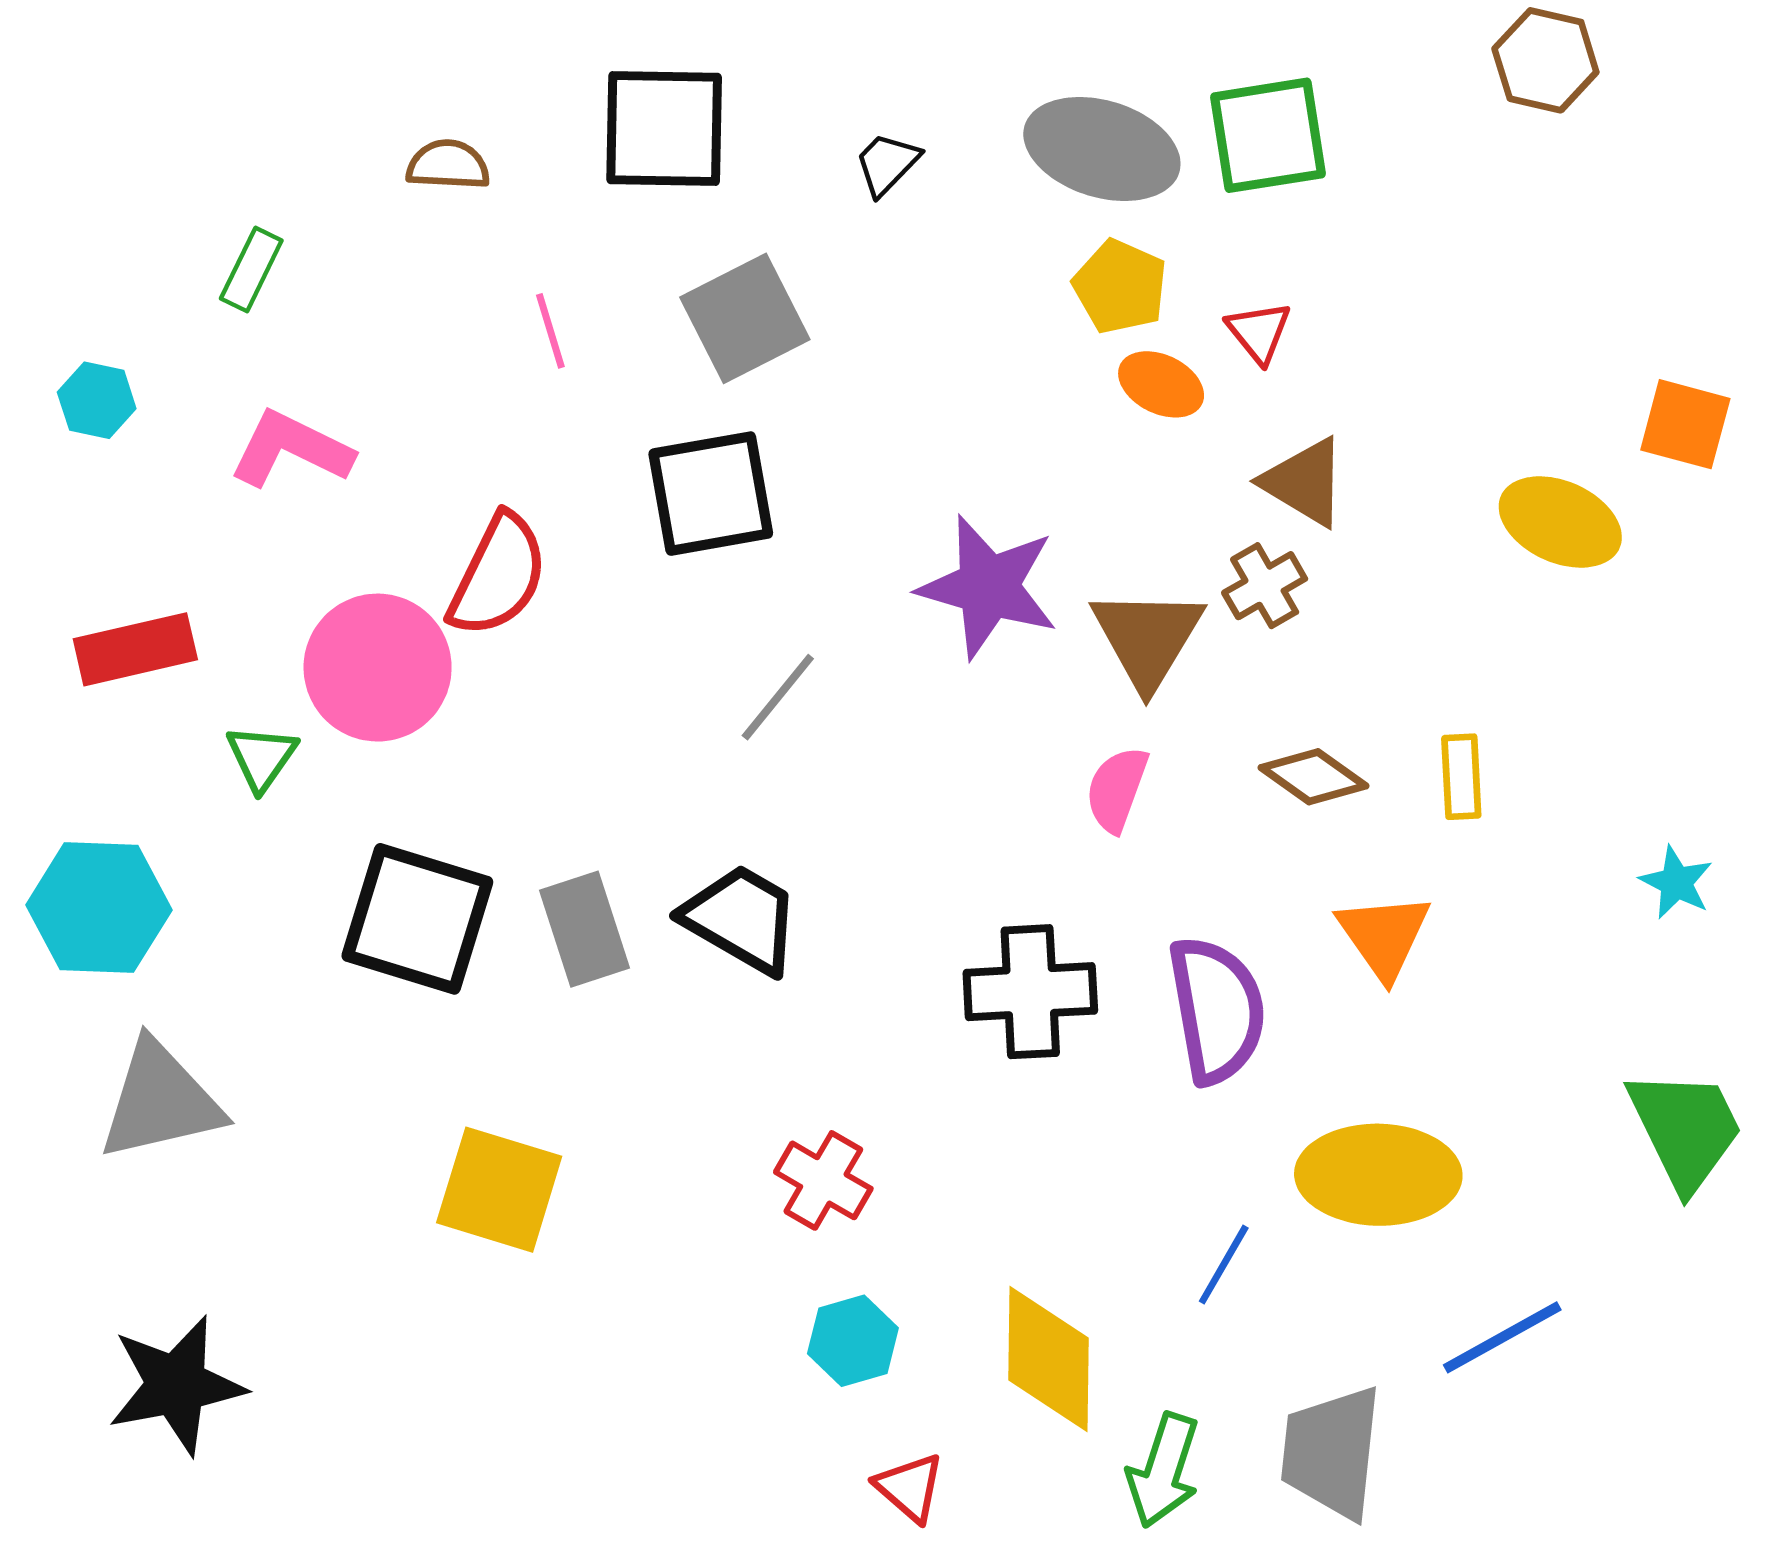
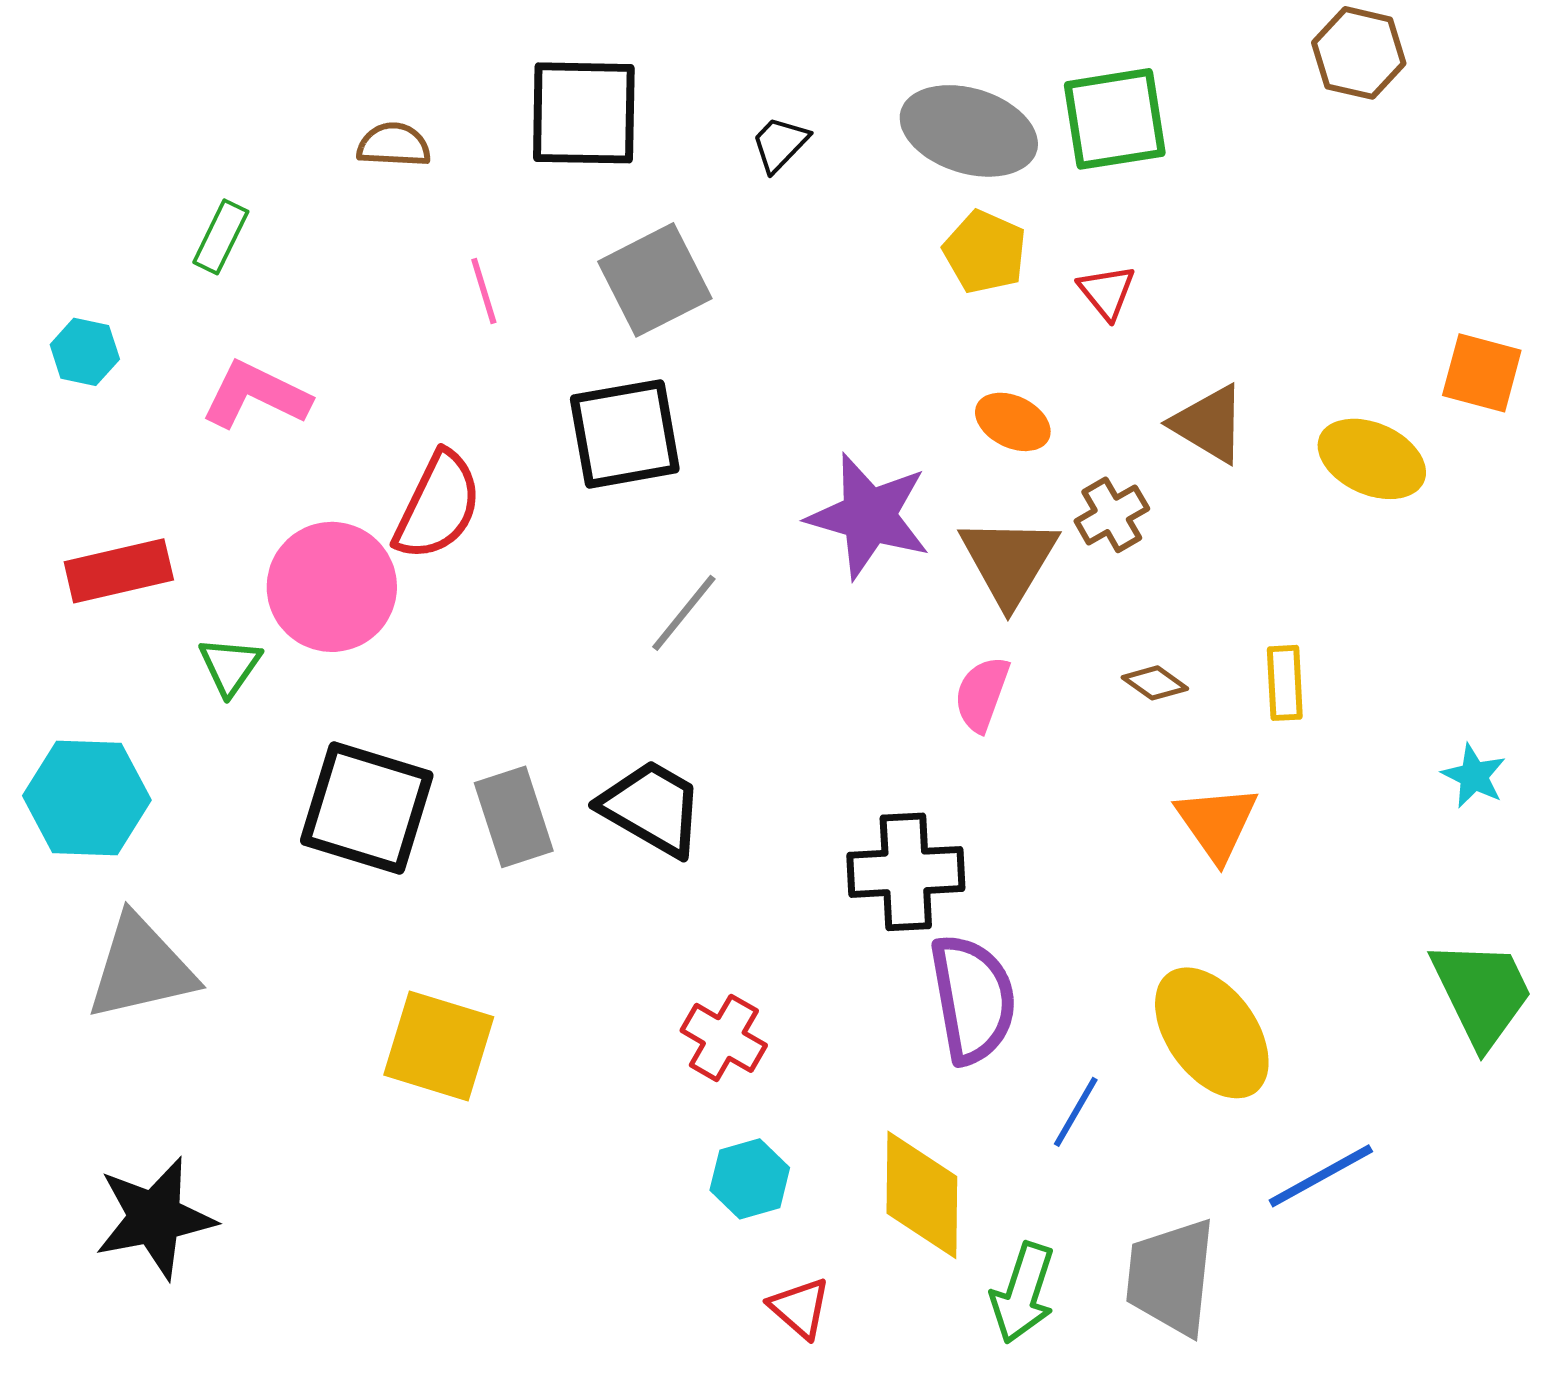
orange ellipse: (1161, 384) -> (1013, 422), moved
brown triangle: (1304, 482) -> (1209, 424), moved
brown diamond: (1313, 777) -> (1155, 683), size x0.7
purple semicircle: (1217, 1010) -> (973, 999), moved
yellow ellipse: (1378, 1175) -> (1212, 1033), turned 53

